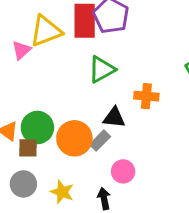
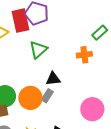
orange cross: (146, 96) -> (84, 55), moved
pink circle: (123, 171) -> (92, 109), moved, size x1.5

